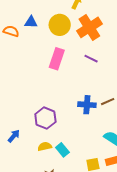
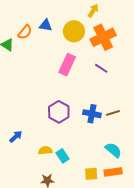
orange semicircle: (11, 31) -> (25, 32), turned 105
purple hexagon: (45, 118) -> (59, 112), moved

